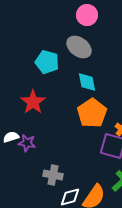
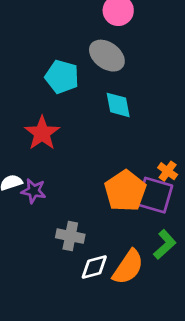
orange pentagon: (92, 113) -> (125, 191), moved

